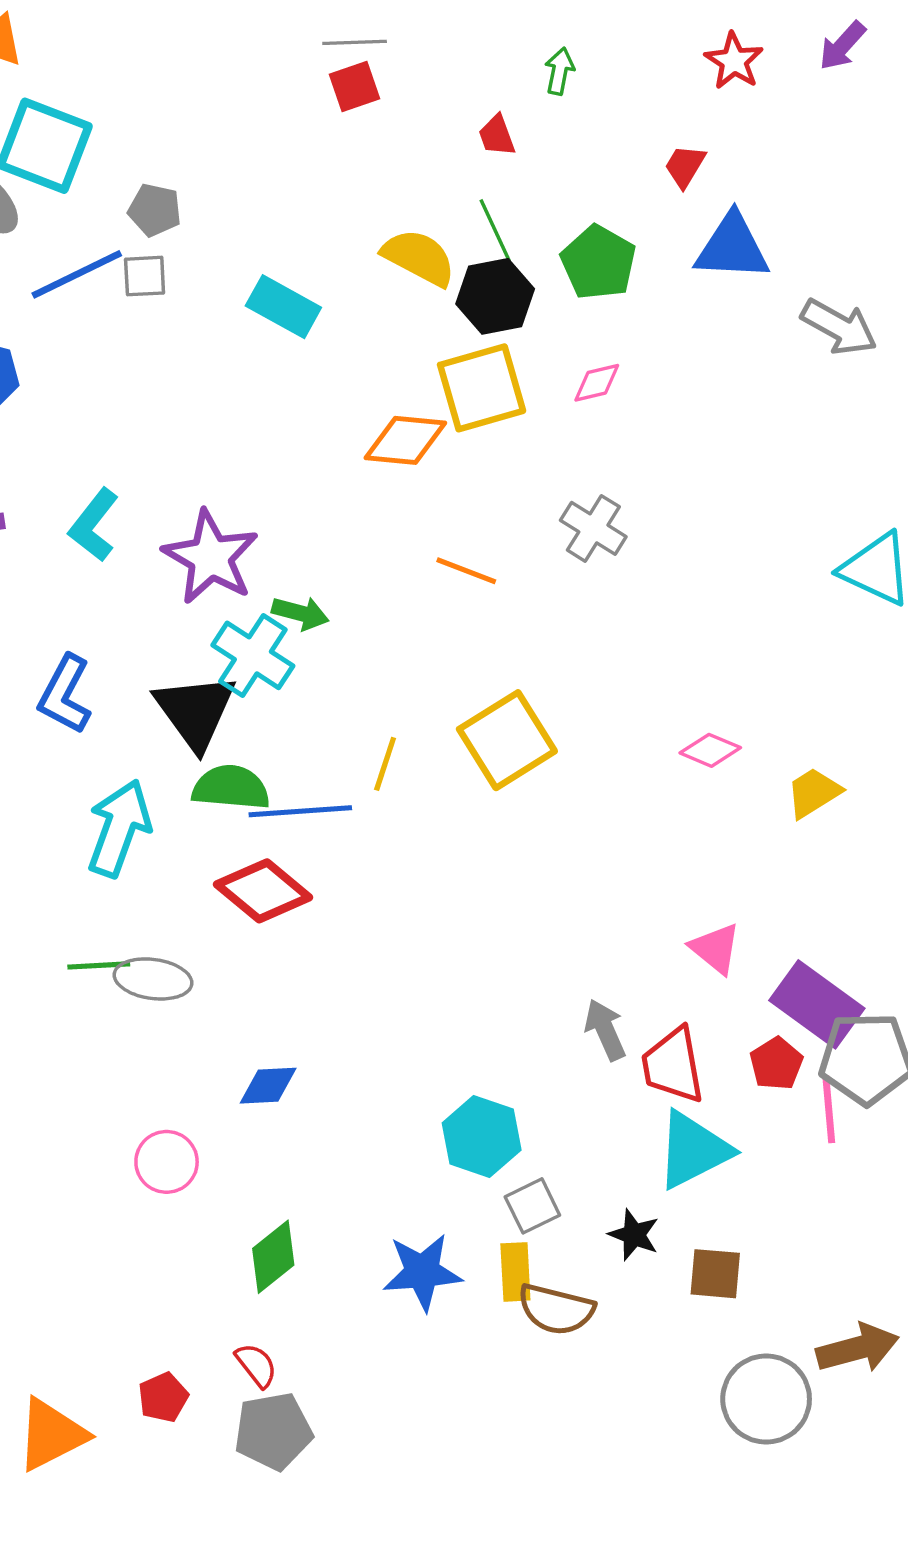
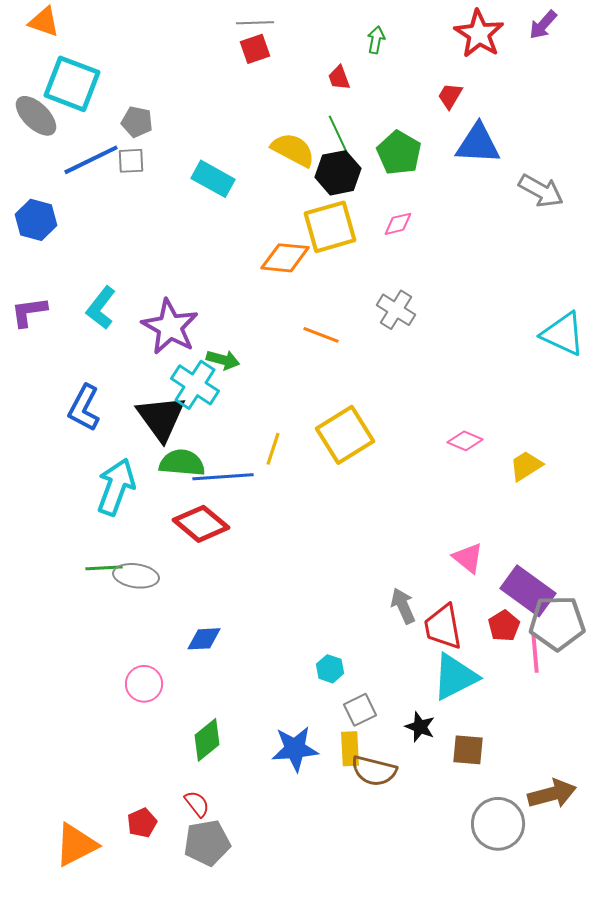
red star: (734, 61) -> (479, 34), size x1.4
cyan hexagon: (482, 1136) -> (330, 669), size x0.6

